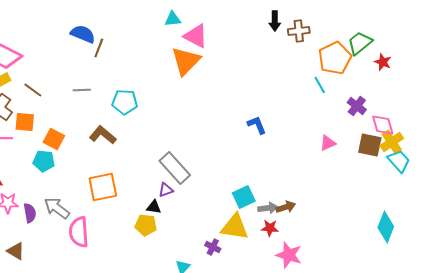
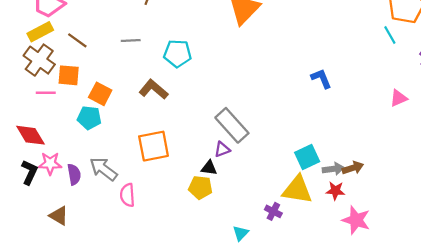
pink semicircle: (79, 232) -> (127, 195), size x0.7

